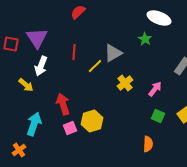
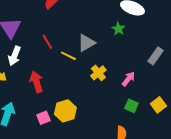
red line: (74, 52) -> (47, 42), turned -35
yellow line: (95, 66) -> (68, 56), turned 70
red arrow: (63, 104) -> (36, 82), moved

